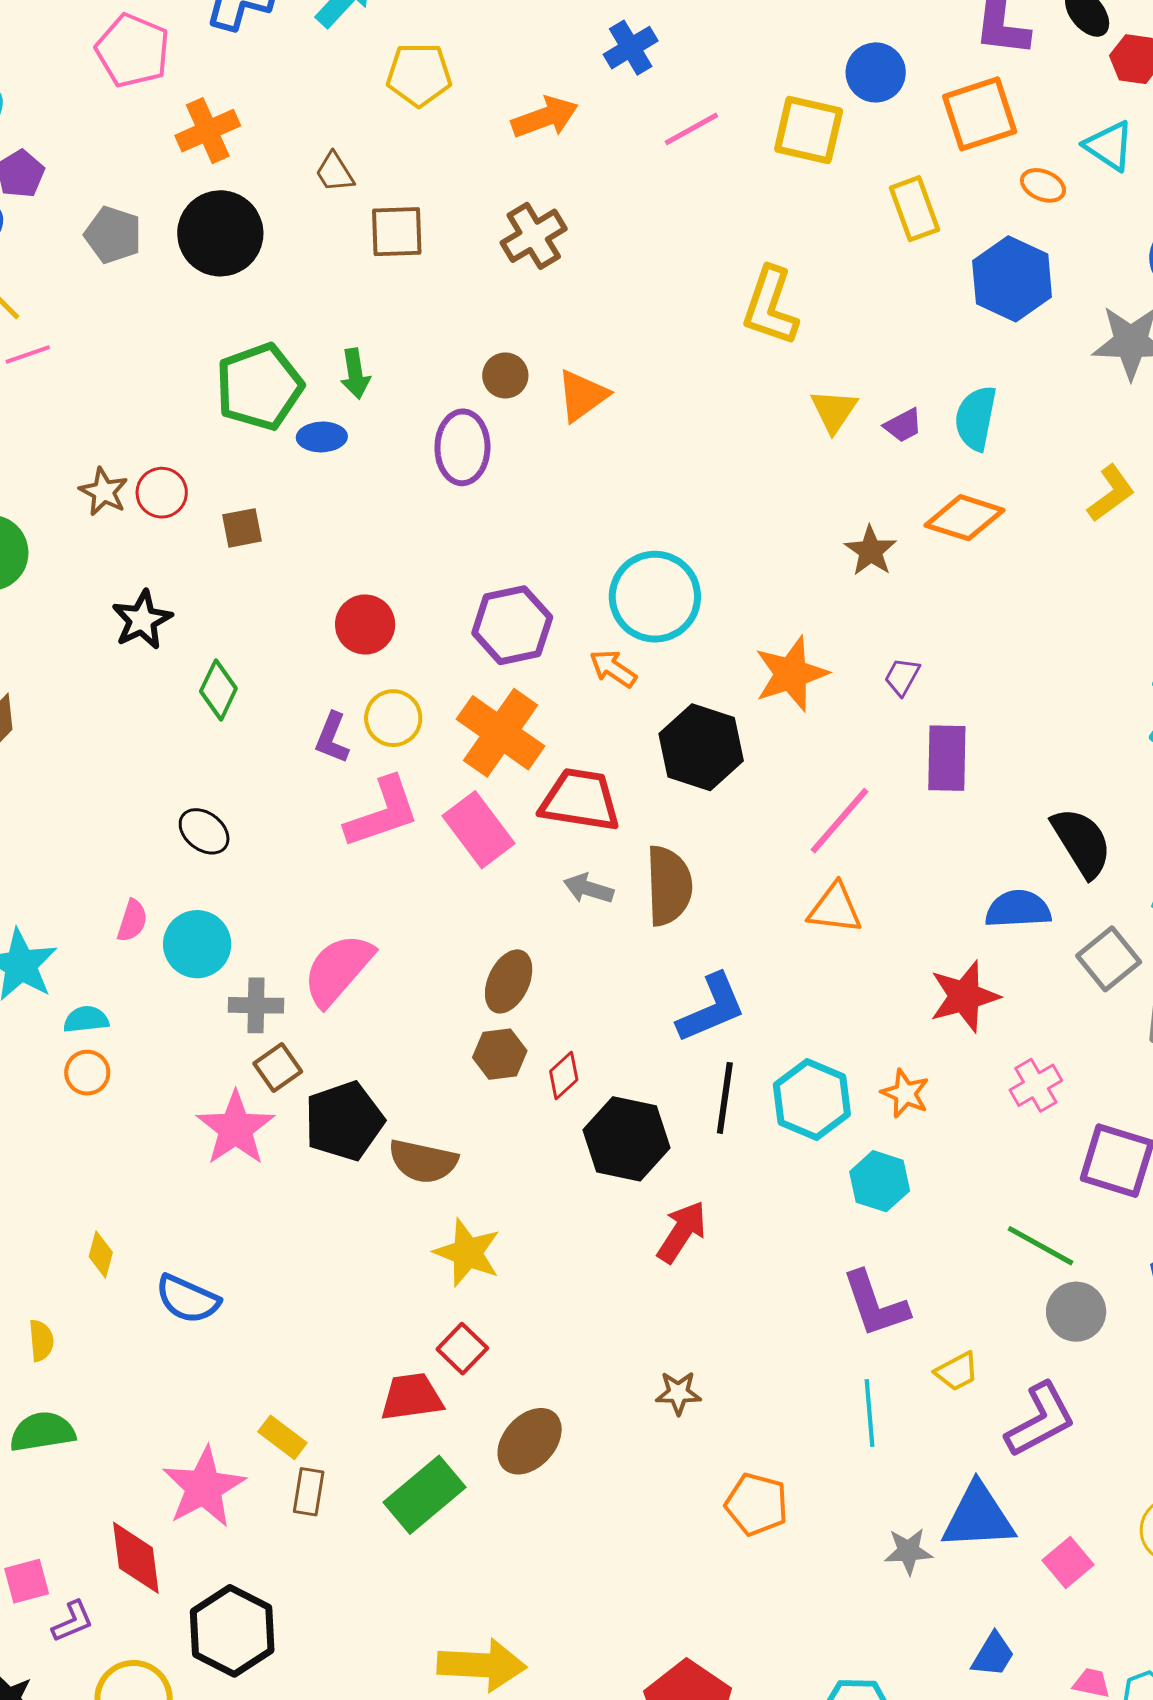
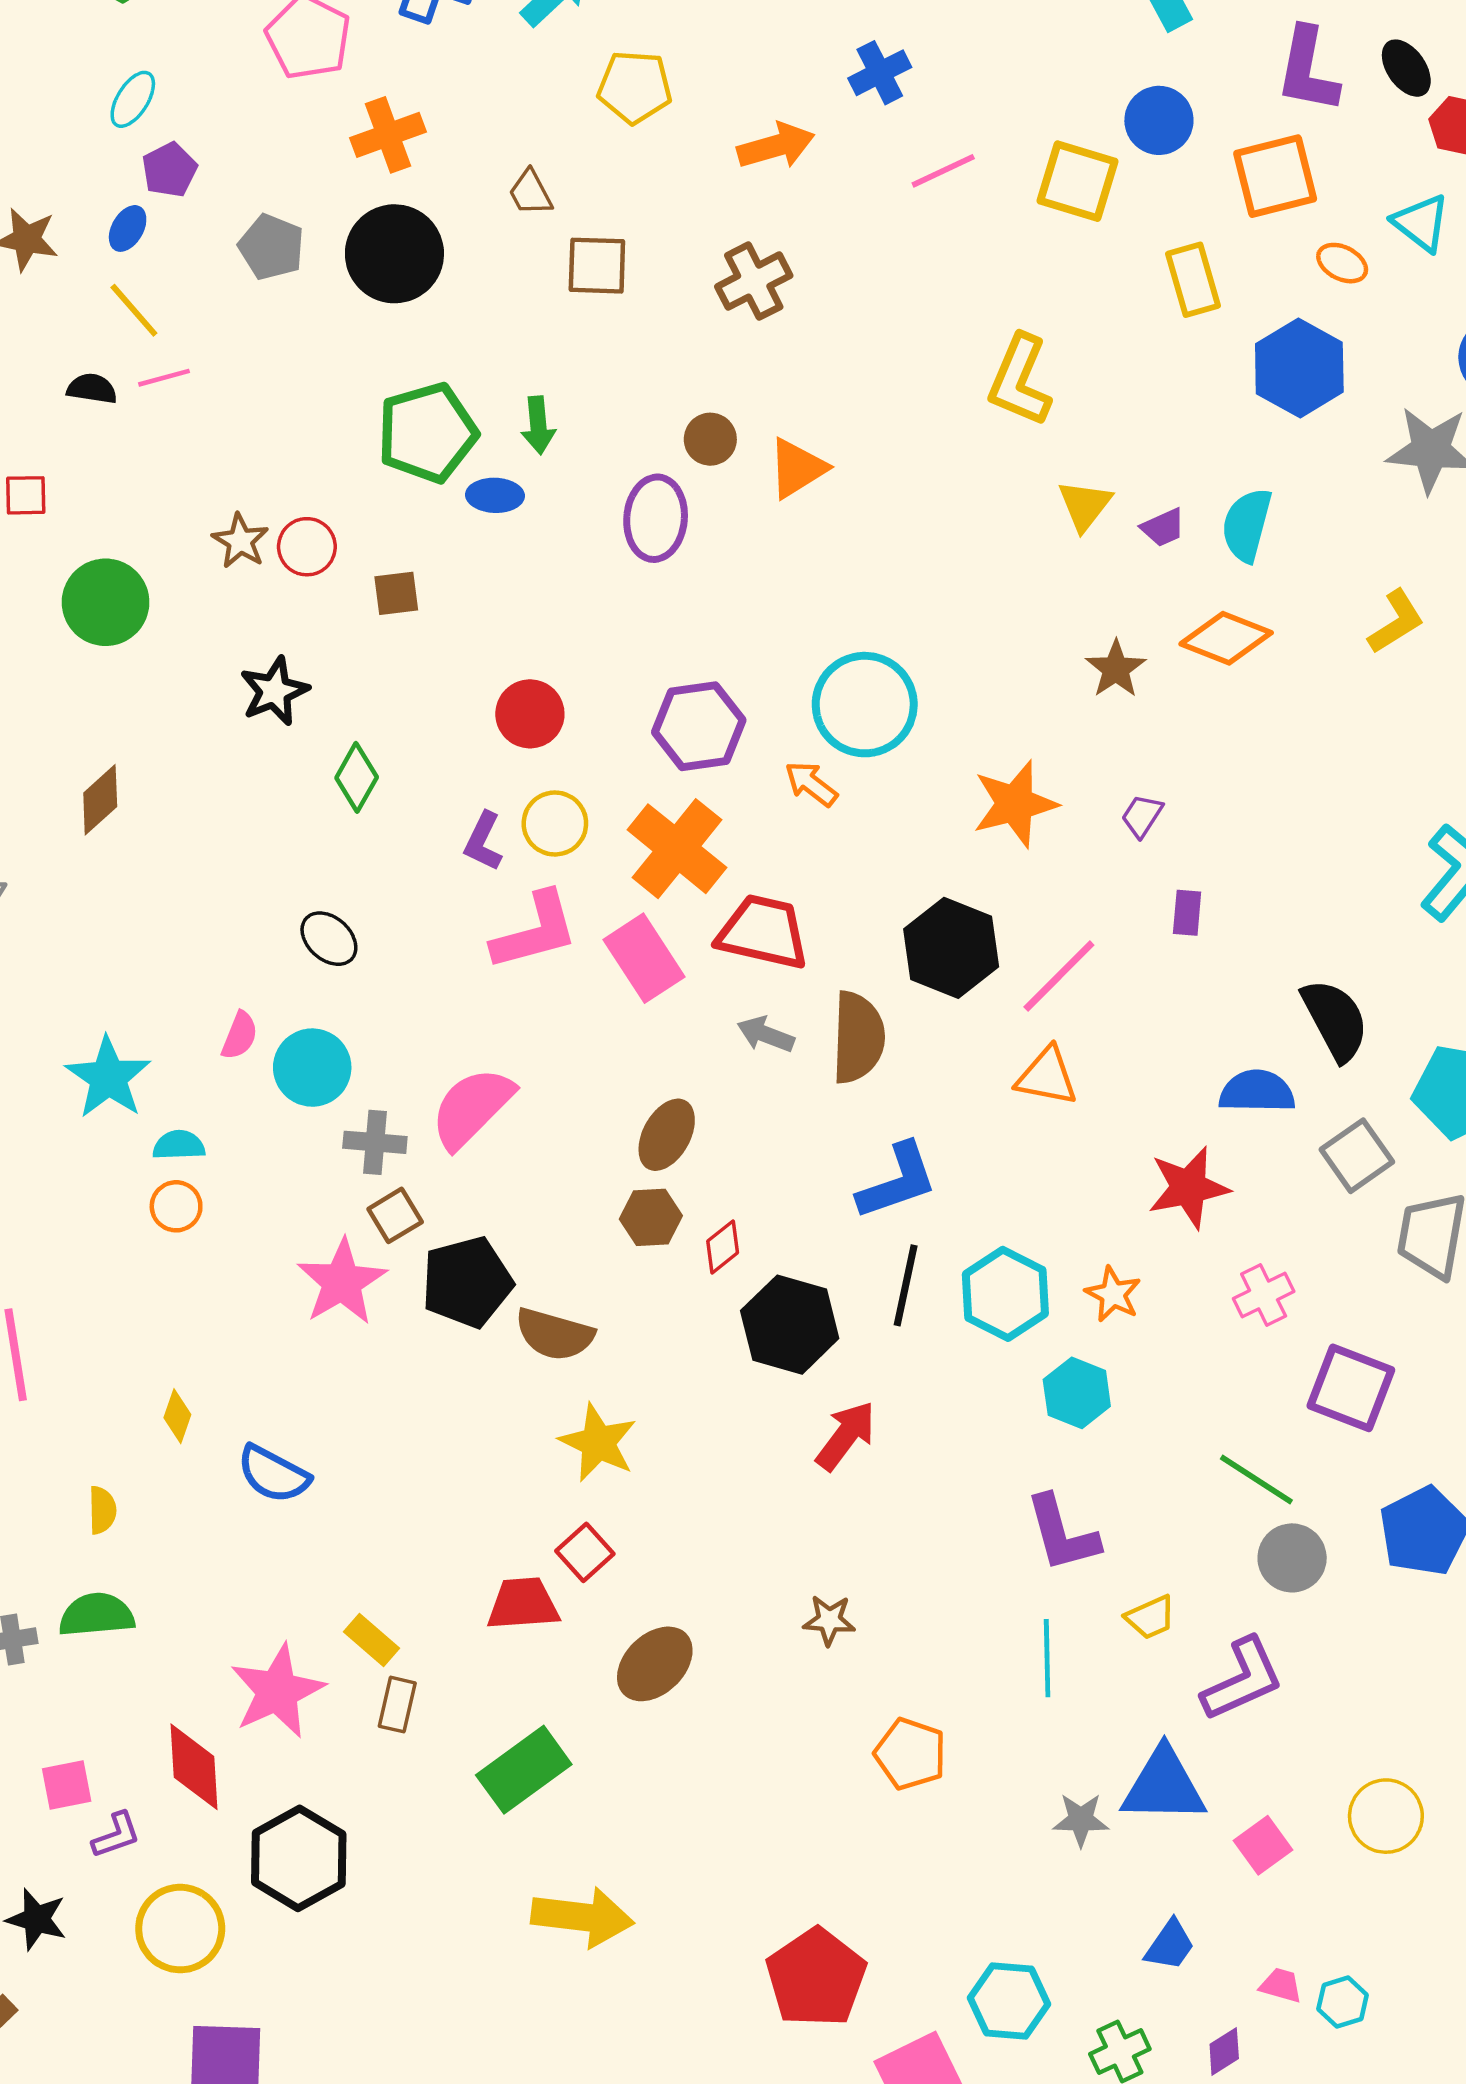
black hexagon: (701, 747) -> (951, 948), moved
purple rectangle: (947, 758) -> (1187, 913), size x0.6
green rectangle: (425, 1495) -> (524, 1770), moved

